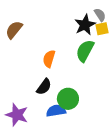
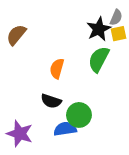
gray semicircle: (100, 15) -> (116, 17), turned 56
black semicircle: (44, 87) -> (51, 101), turned 72

